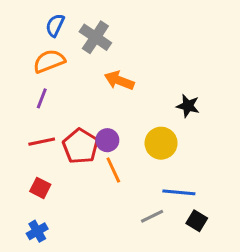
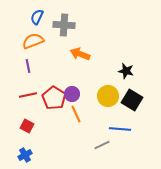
gray cross: (95, 37) -> (64, 25), turned -30
purple line: (42, 98) -> (28, 66), turned -32
black square: (197, 221) -> (132, 100), moved, size x1.5

